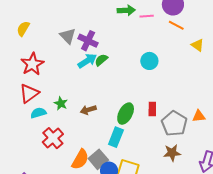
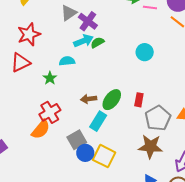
gray triangle: (68, 36) -> (69, 13), turned 30
brown arrow: (88, 110) -> (89, 99), moved
cyan semicircle: (38, 113) -> (67, 61), moved
red cross: (53, 138) -> (50, 112), moved
brown star: (172, 153) -> (150, 147), size x1.4
orange semicircle: (80, 159) -> (41, 129), moved

